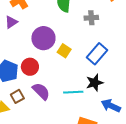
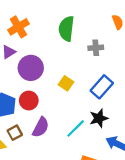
purple circle: (43, 38) -> (31, 68), moved
purple semicircle: (41, 91) -> (41, 127), turned 72
cyan line: (73, 92) -> (76, 128), turned -42

